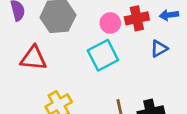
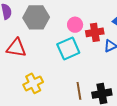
red cross: (137, 18) -> (95, 32), moved

